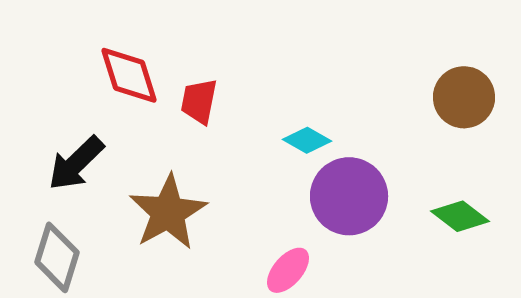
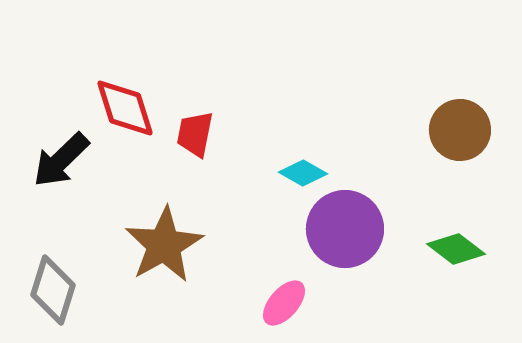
black arrow: (76, 163) -> (61, 160), moved

